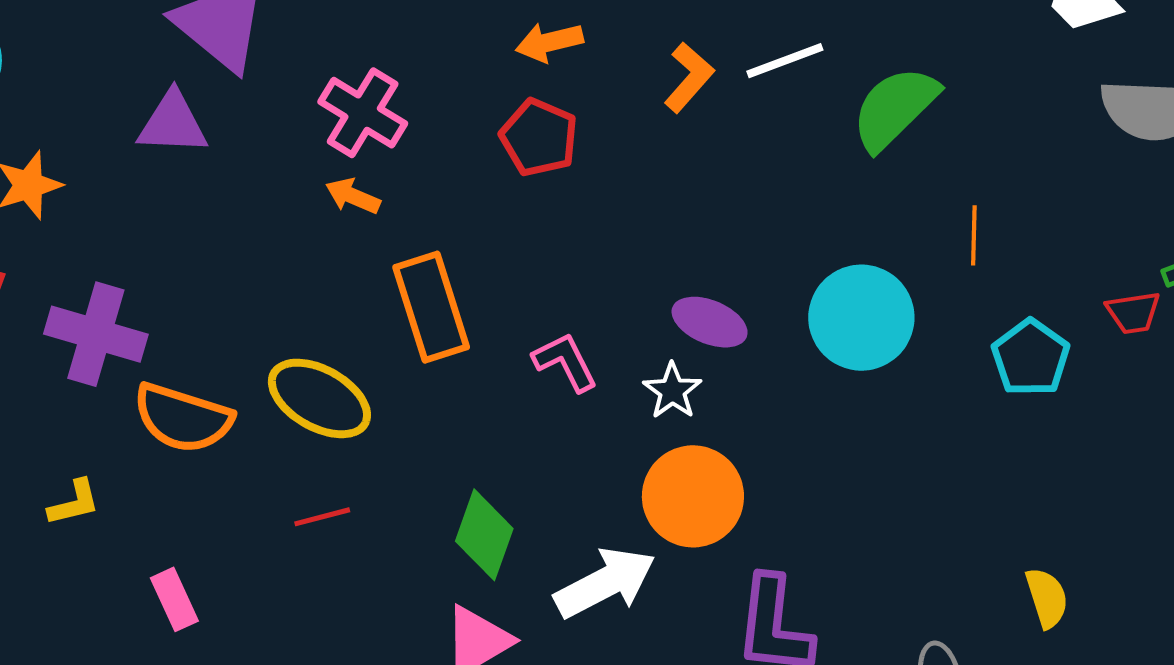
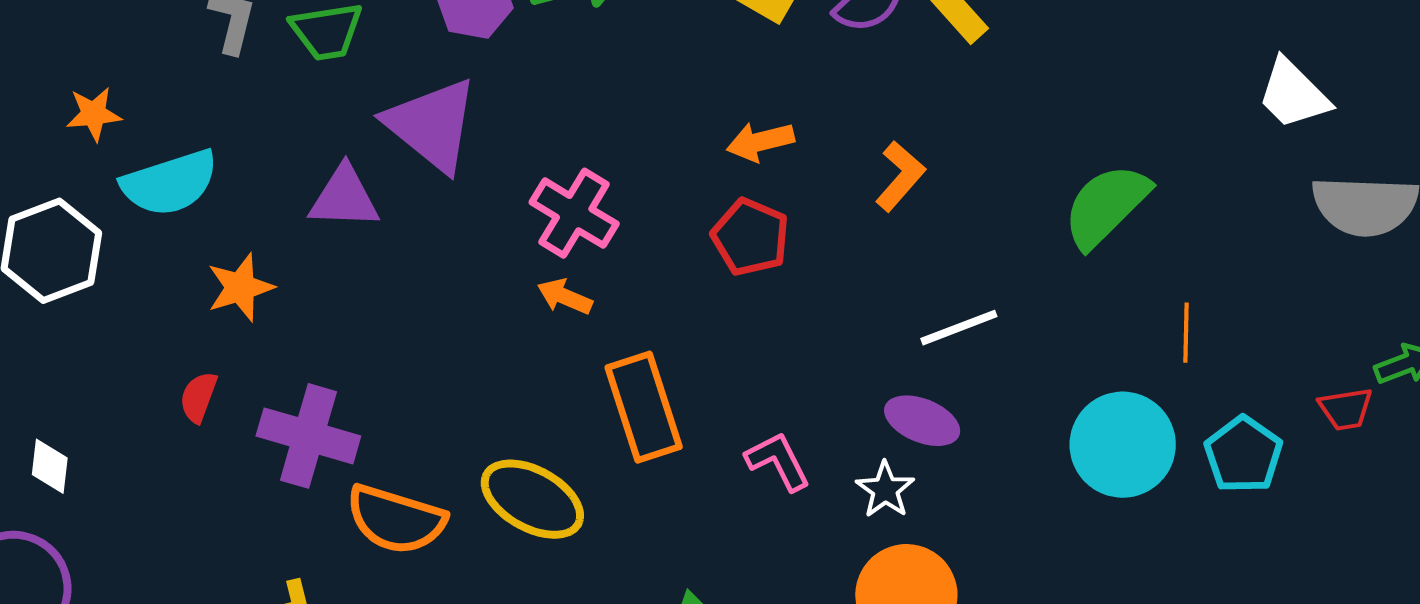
white line: (785, 61) -> (959, 328), moved
purple triangle: (173, 123) -> (344, 198), moved
cyan circle: (861, 318) -> (1123, 445), moved

